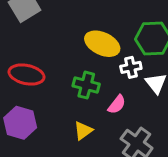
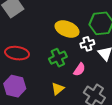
green cross: (86, 85) -> (58, 58), turned -36

